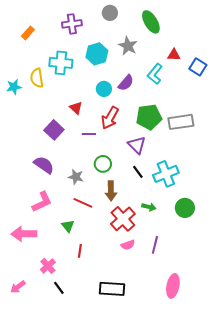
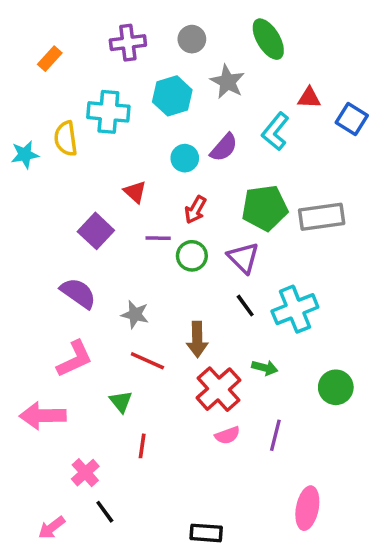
gray circle: (110, 13) -> (192, 39), moved
red arrow: (110, 118) -> (195, 210), size x0.7
green circle: (103, 164) -> (192, 256), moved
green circle: (185, 208) -> (336, 387), moved
pink arrow: (18, 287) -> (52, 528), moved
black rectangle: (112, 289) -> (206, 533), moved, size x0.7

